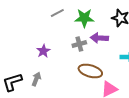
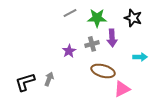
purple arrow: (99, 38) -> (112, 38), turned -96
purple star: (43, 51) -> (69, 51), moved

